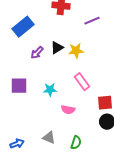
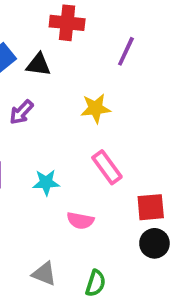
purple line: (92, 21) -> (126, 51), turned -42
black triangle: (57, 48) -> (39, 65), moved, turned 40

